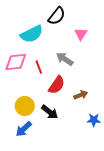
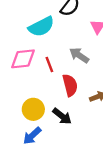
red semicircle: (57, 85) -> (70, 85), turned -48

